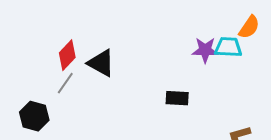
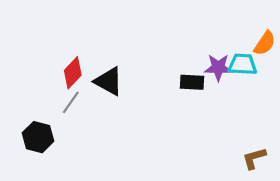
black rectangle: (177, 98) -> (192, 82), moved

